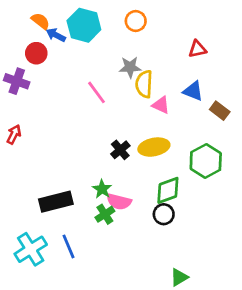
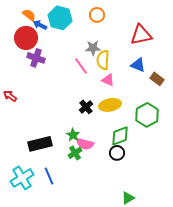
red triangle: (197, 49) -> (141, 35), size x1.6
red circle: (36, 53) -> (26, 38), size x1.5
purple cross: (17, 81) -> (36, 58), moved
pink line: (96, 92) -> (81, 66), moved
pink triangle: (161, 105) -> (108, 80), moved
red arrow: (14, 134) -> (10, 96), turned -80

